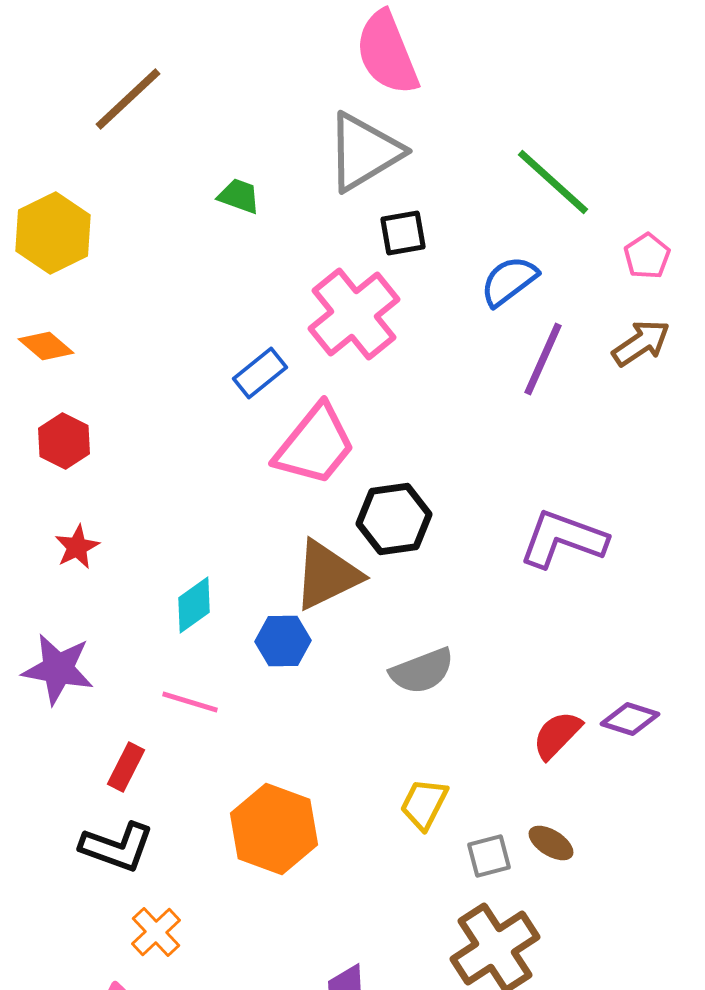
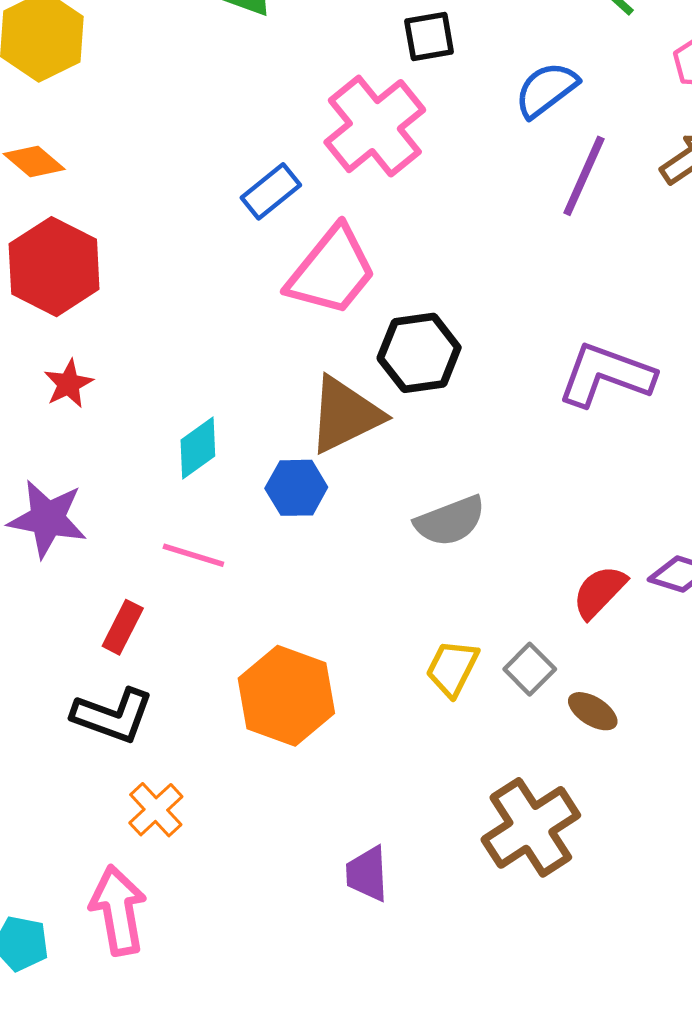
red hexagon: (64, 441) -> (54, 267), size x1.6
gray square: (489, 856) -> (530, 669), moved, turned -30

